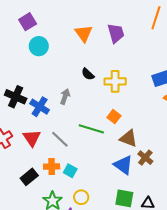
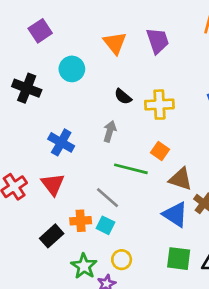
cyan circle: (39, 46) -> (72, 69), moved
black cross: (16, 97) -> (27, 88), moved
gray arrow: (65, 97) -> (110, 131), moved
gray line: (60, 139) -> (108, 198), moved

